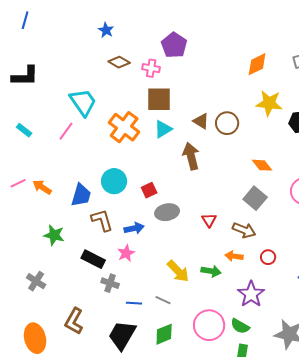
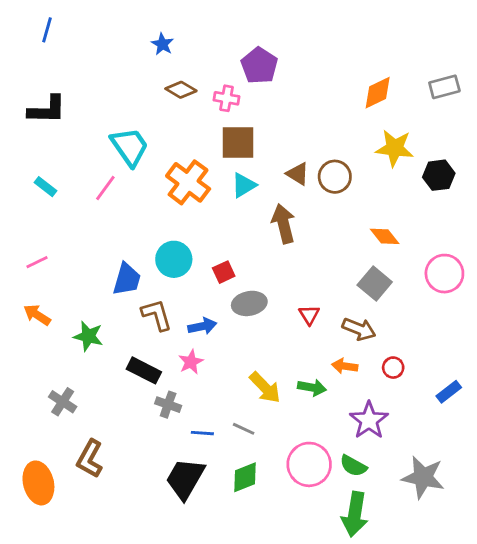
orange arrow: (42, 187) -> (37, 315), moved
brown L-shape: (74, 321) -> (90, 459), moved
orange ellipse: (35, 338) -> (38, 483), moved

